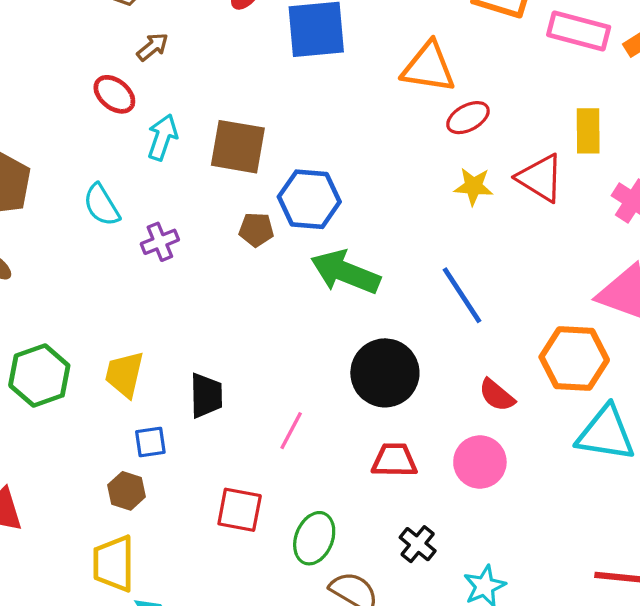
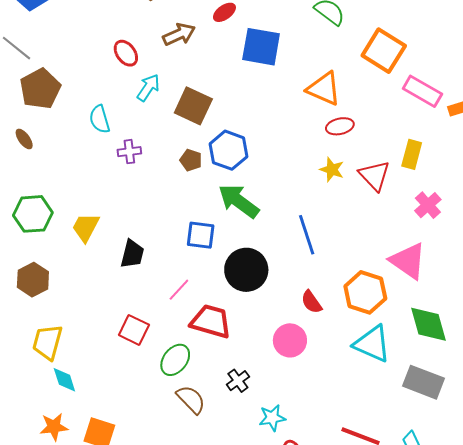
brown arrow: (153, 47) -> (179, 34), moved, size x1.5
blue square: (150, 442) -> (201, 235), moved, size x1.4
red trapezoid: (394, 460) -> (211, 321), moved, size x1.4
brown hexagon: (127, 491) -> (33, 280), moved, size x1.4

